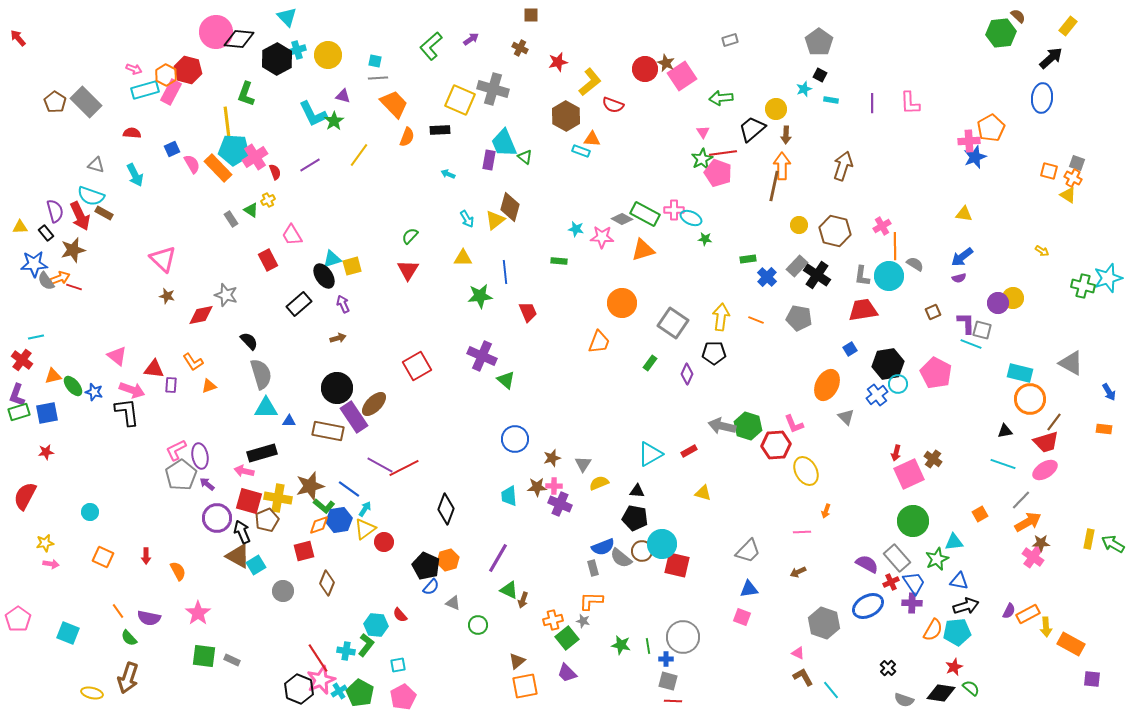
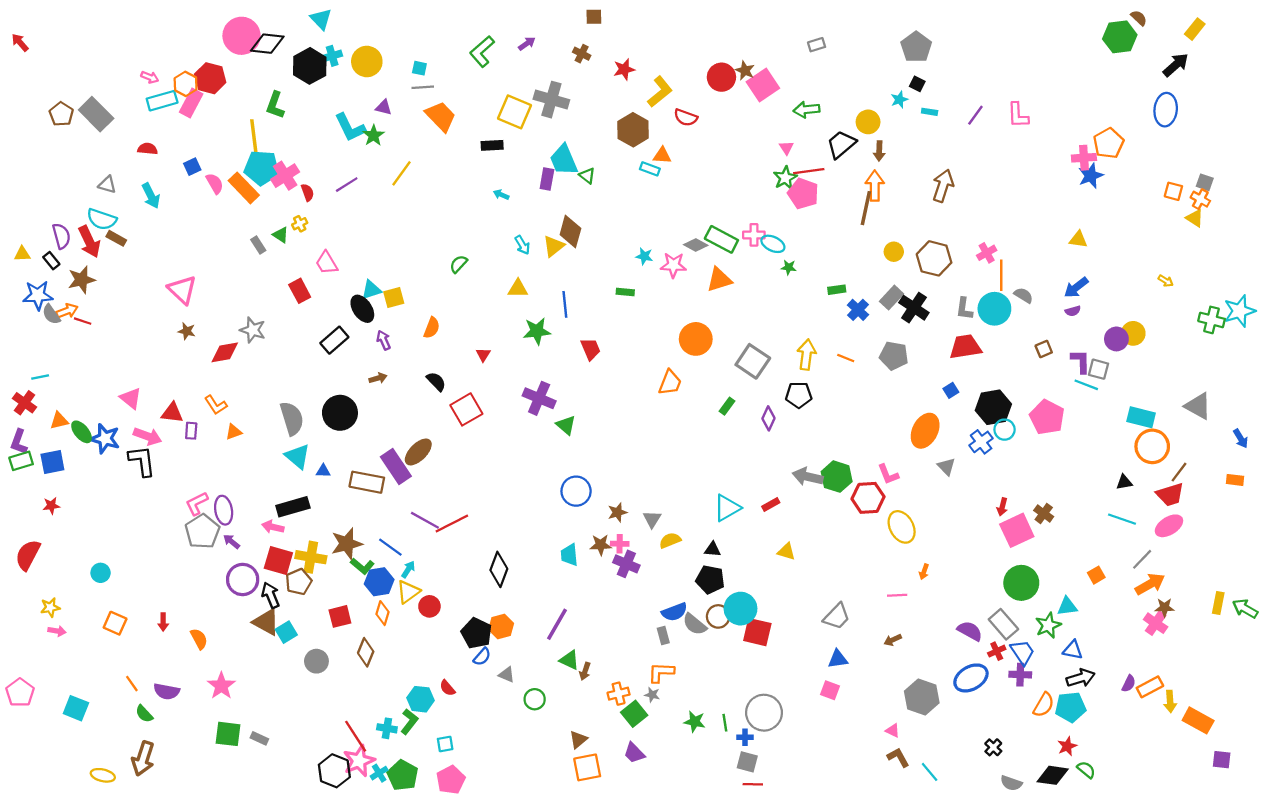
purple line: (872, 103) -> (975, 115), turned 36
orange semicircle: (407, 137) -> (432, 328), moved
red triangle: (408, 270) -> (483, 355), moved, size x0.6
black semicircle: (249, 341) -> (436, 381), moved
black circle: (337, 388) -> (340, 413), moved
blue star: (94, 392) -> (105, 439), size x1.5
cyan triangle: (266, 408) -> (297, 456), turned 40
orange diamond: (319, 525) -> (382, 613), moved, turned -55

